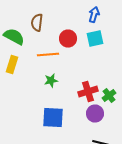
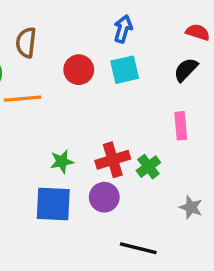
orange line: (48, 54) -> (23, 99), moved
green star: (51, 80) -> (62, 161), moved
purple circle: (95, 114) -> (104, 197), moved

